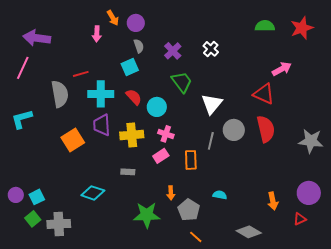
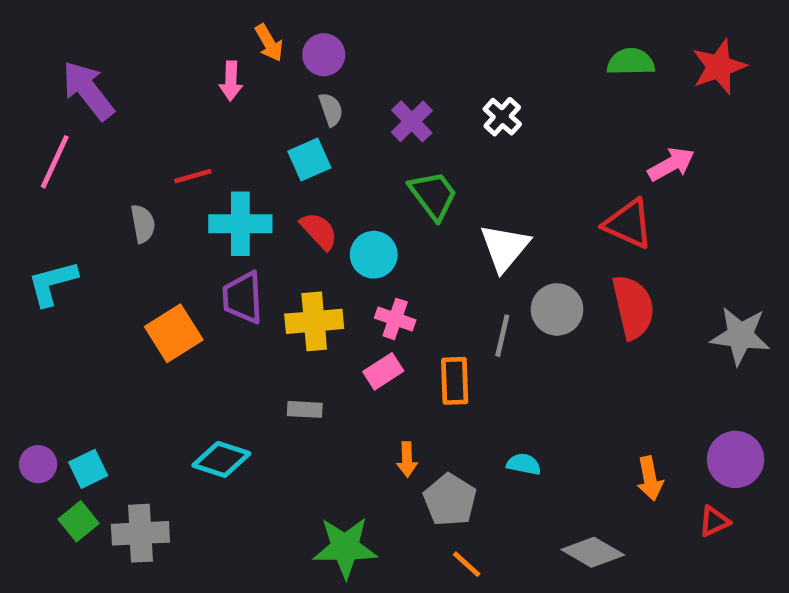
purple arrow: (37, 38) -> (88, 90), turned 44
gray semicircle: (60, 94) -> (143, 224), size x0.6
green star: (147, 215) -> (345, 547), moved

